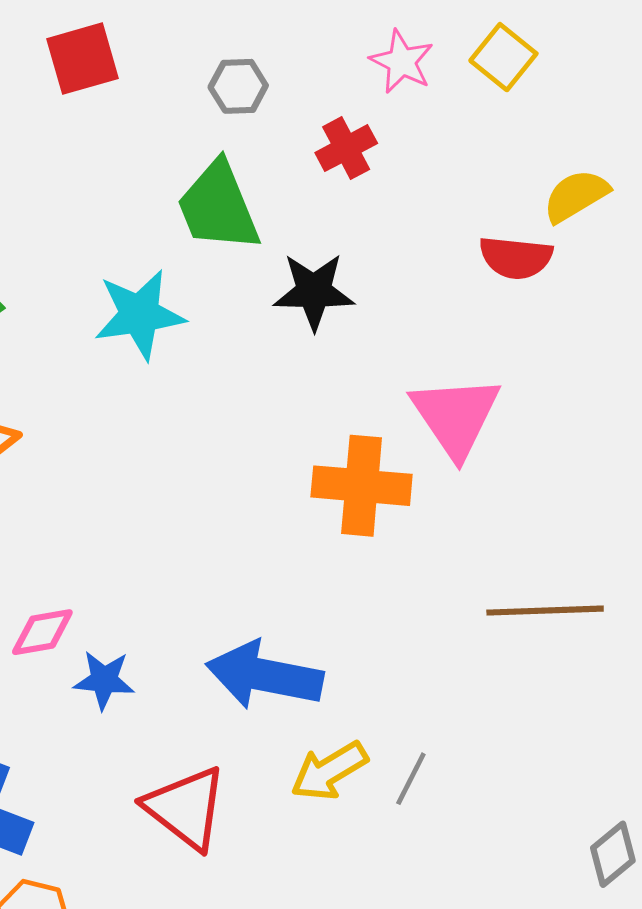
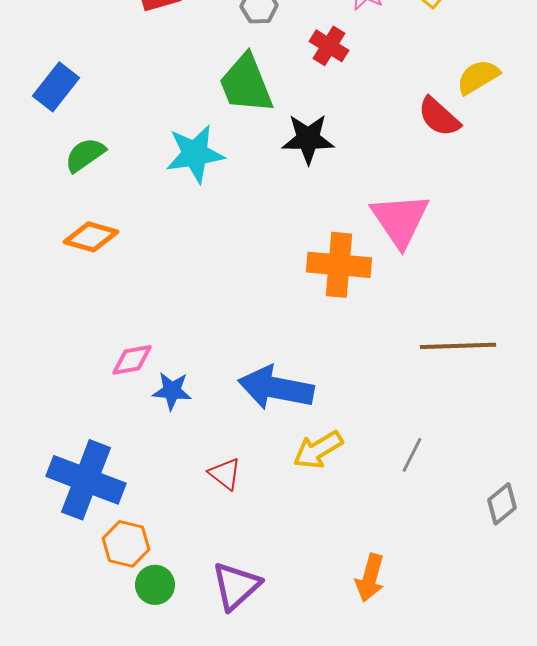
red cross: (346, 148) -> (329, 46), turned -30
red semicircle: (516, 257) -> (439, 117), turned 36
gray line: (411, 779) -> (412, 455), moved
red triangle: (186, 808) -> (225, 474), size x0.6

